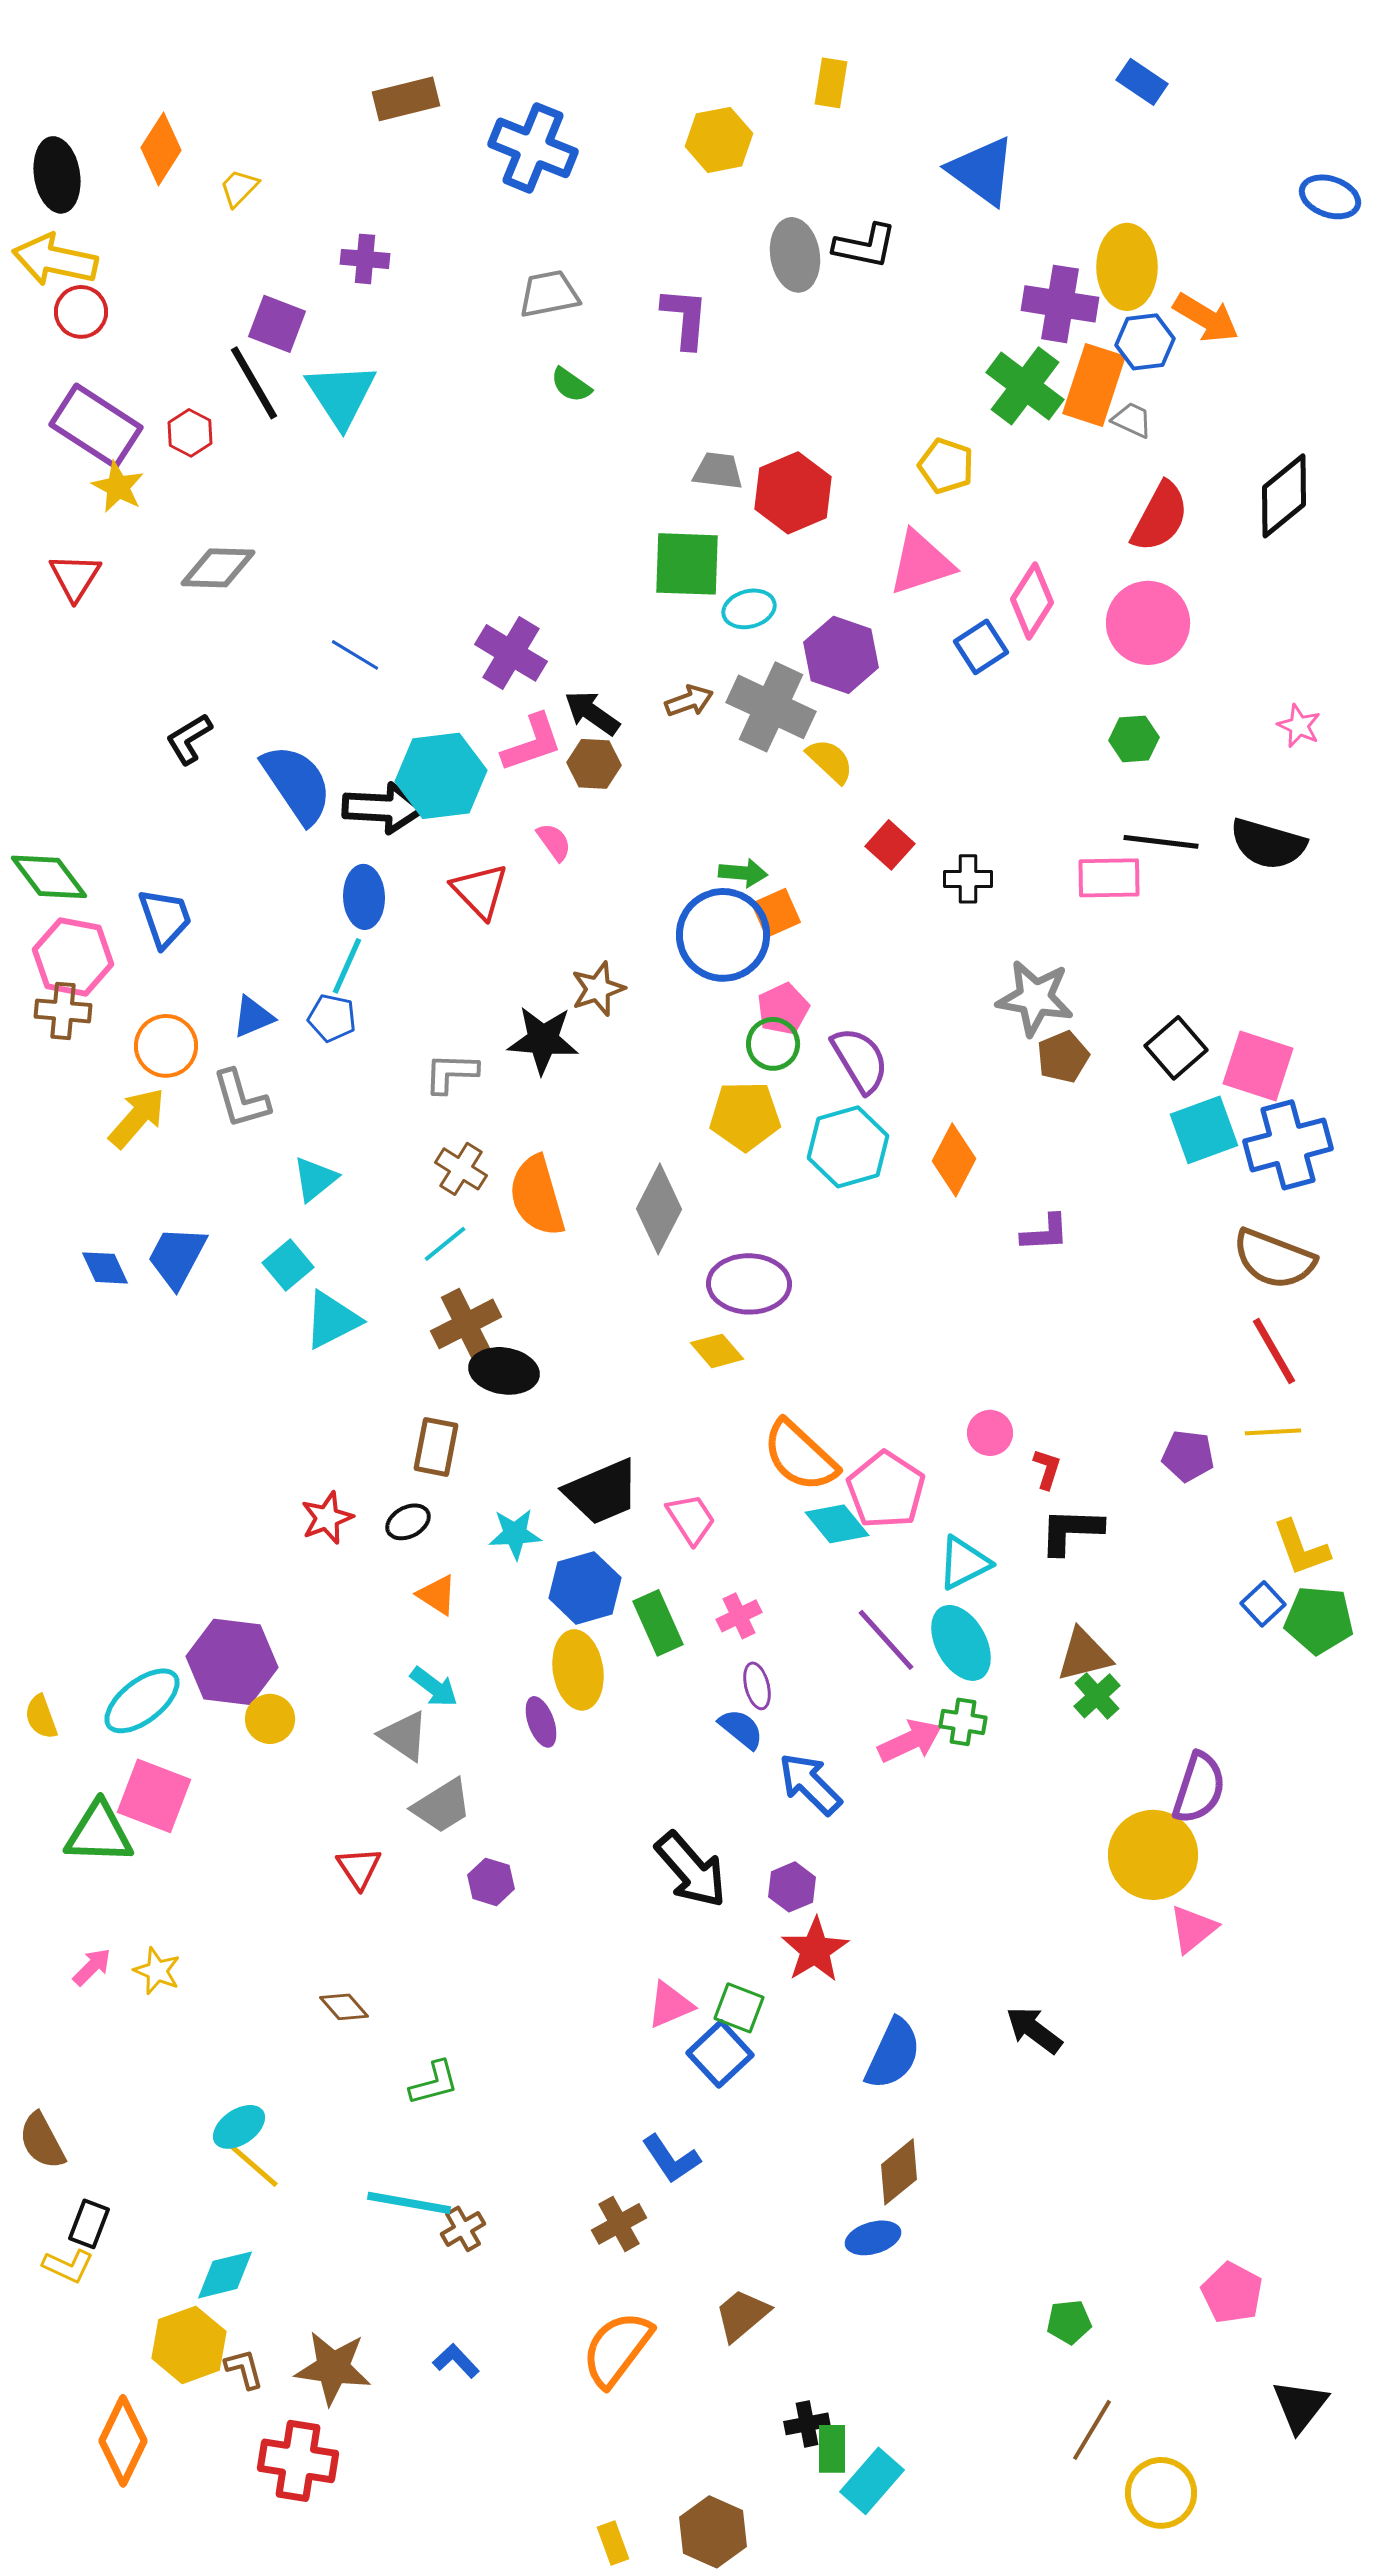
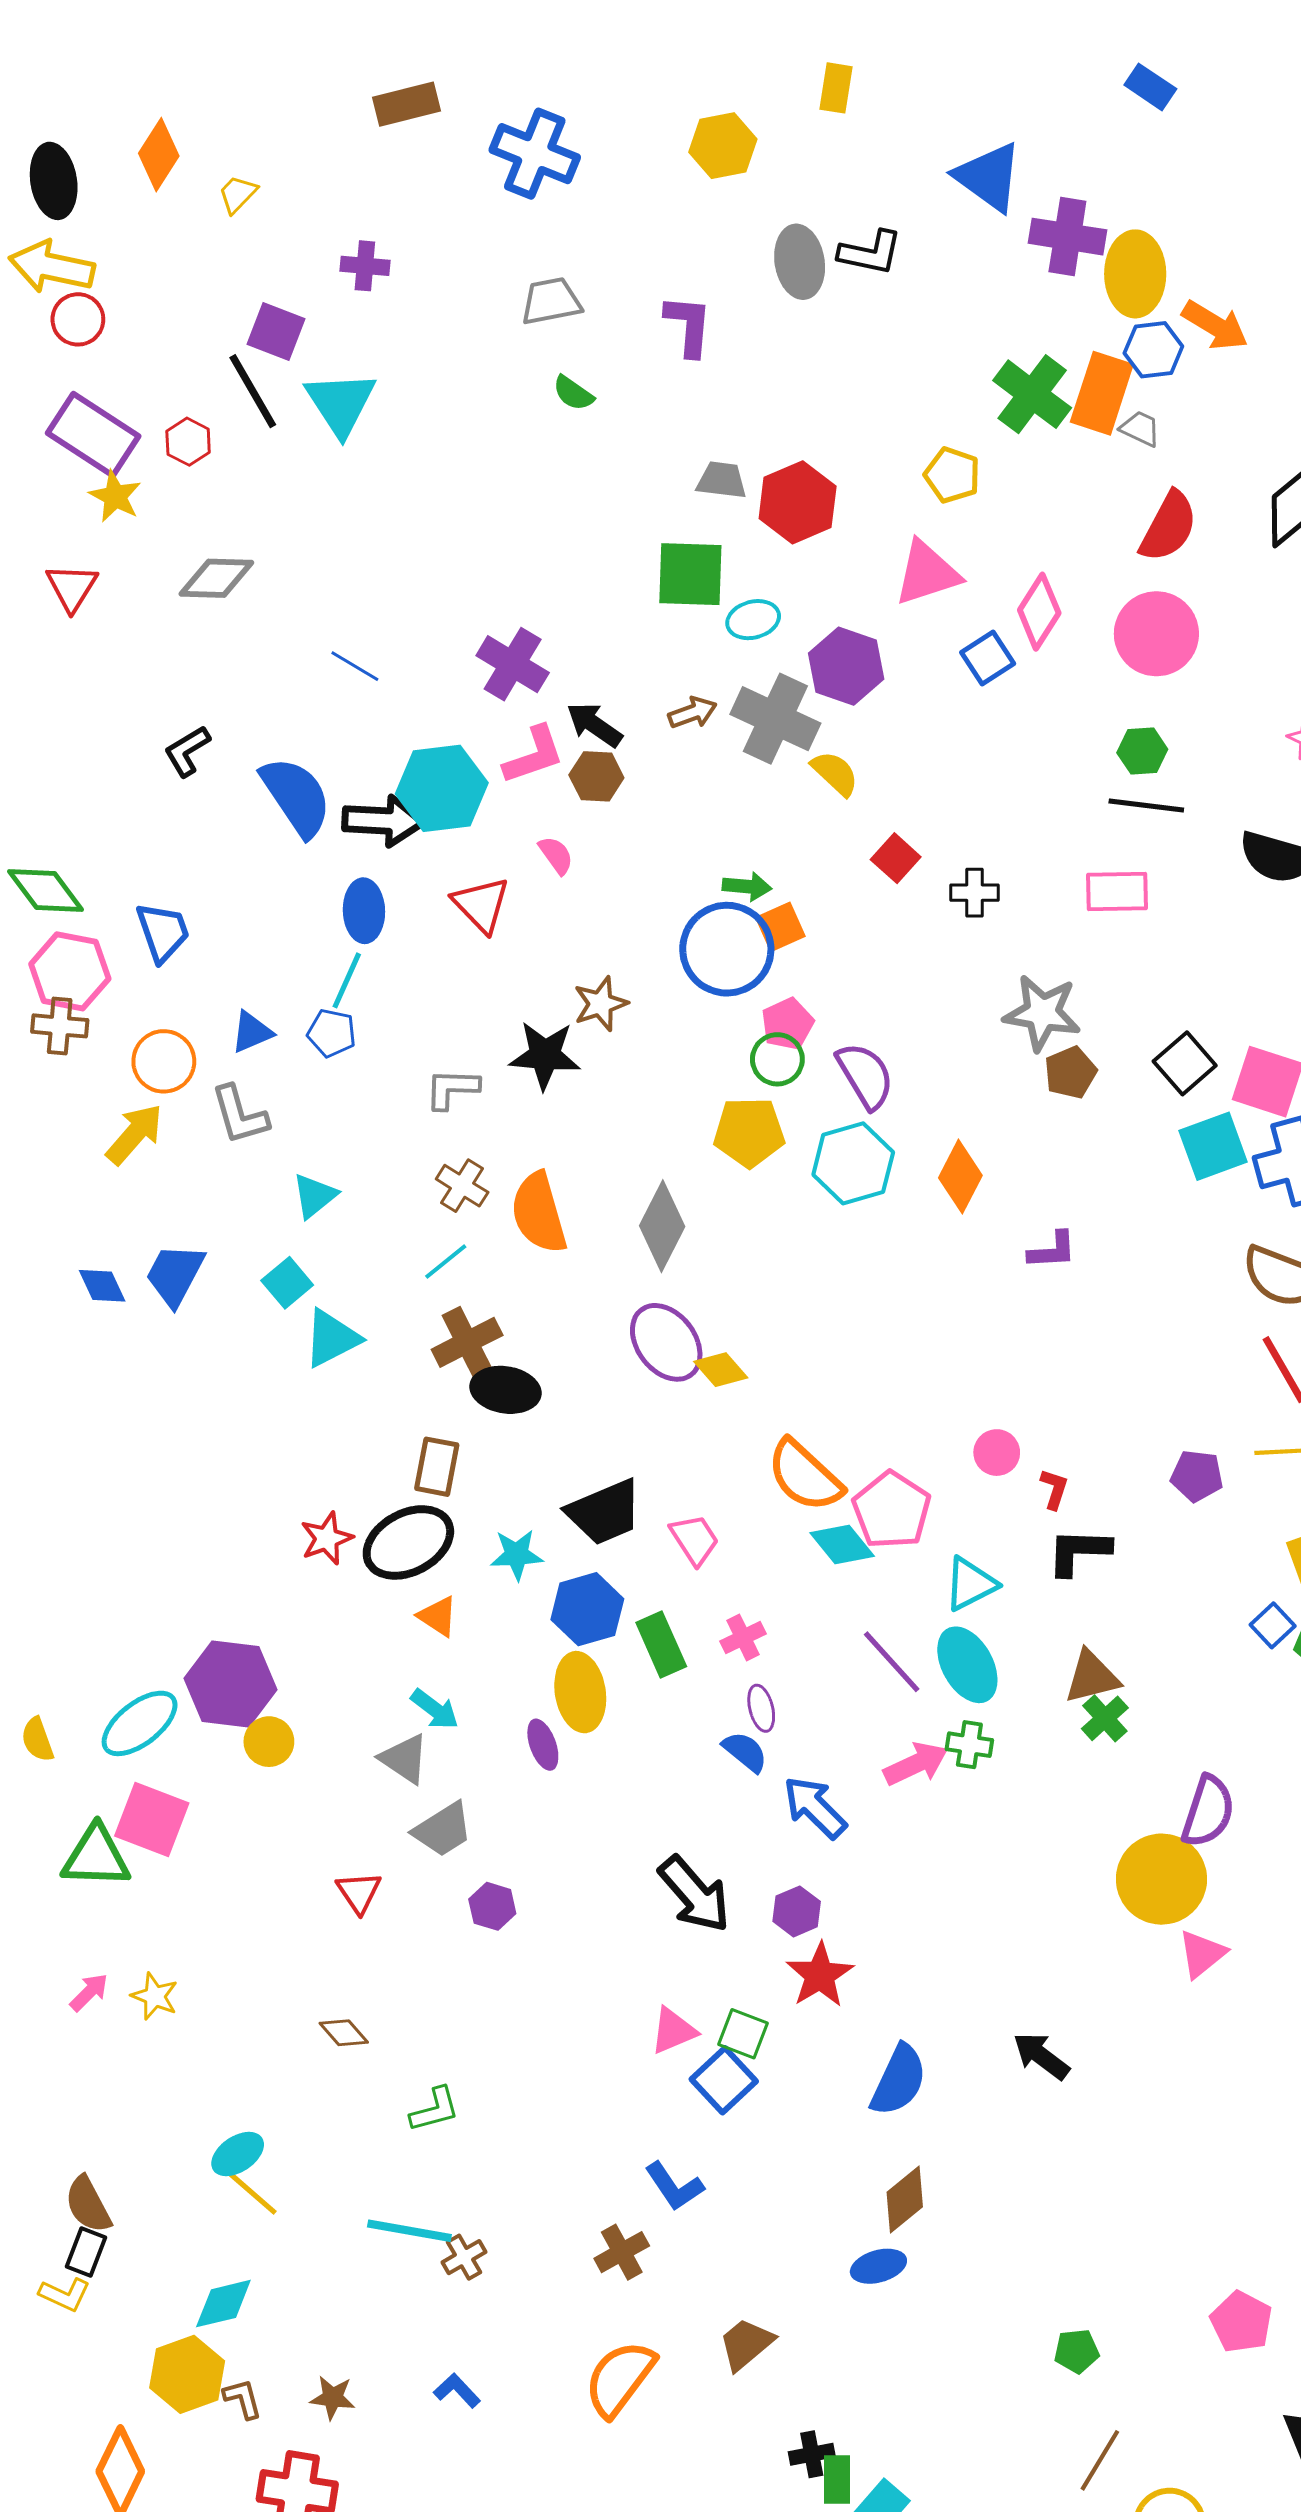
purple cross: (1060, 304) -> (1067, 237), moved
black line: (1161, 842) -> (1146, 806), moved
purple ellipse: (749, 1284) -> (666, 1342), moved, turned 52
black ellipse: (408, 1522) -> (408, 1542), size x2.0
brown semicircle: (42, 2141) -> (88, 2205), moved
brown star: (333, 2368) -> (333, 2398), size x0.6

